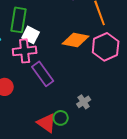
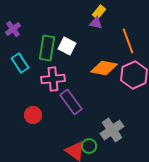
white square: (31, 35) -> (67, 46), moved
gray cross: (84, 102) -> (112, 130), size x1.6

